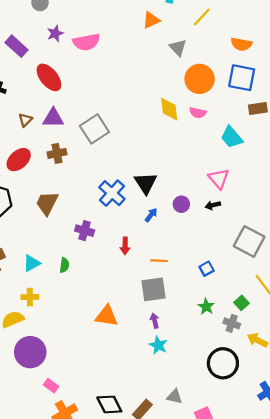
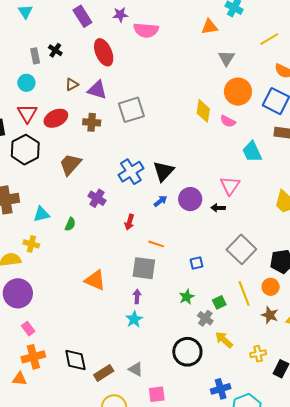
yellow line: (202, 17) -> (269, 39), moved
purple circle: (181, 204) -> (190, 199), size x1.5

